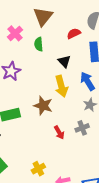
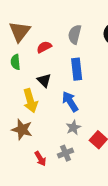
red semicircle: (74, 33) -> (44, 47), moved
yellow arrow: (61, 86) -> (30, 101), moved

